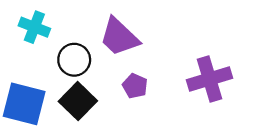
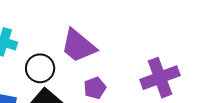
purple pentagon: (135, 86) -> (95, 88), turned 30

